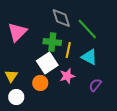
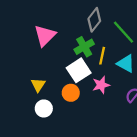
gray diamond: (61, 18) -> (94, 20), turned 55
green cross: (52, 42) -> (84, 47), turned -36

